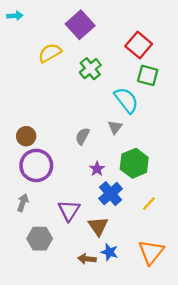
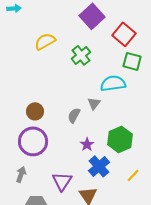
purple square: (80, 25) -> (92, 16), moved
cyan semicircle: (126, 100) -> (113, 83), turned -60
gray triangle: (115, 127) -> (94, 103), moved
brown circle: (26, 136) -> (35, 111), moved

